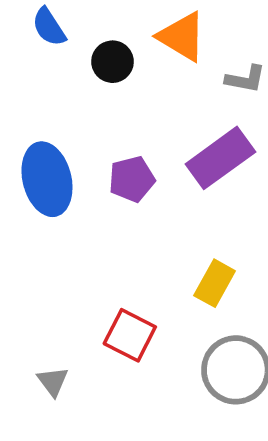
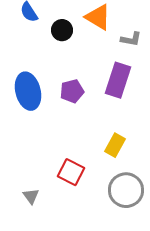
purple rectangle: (220, 158) -> (118, 80), turned -36

